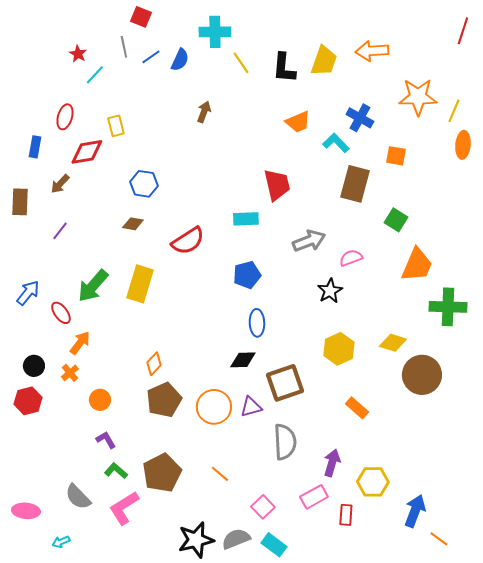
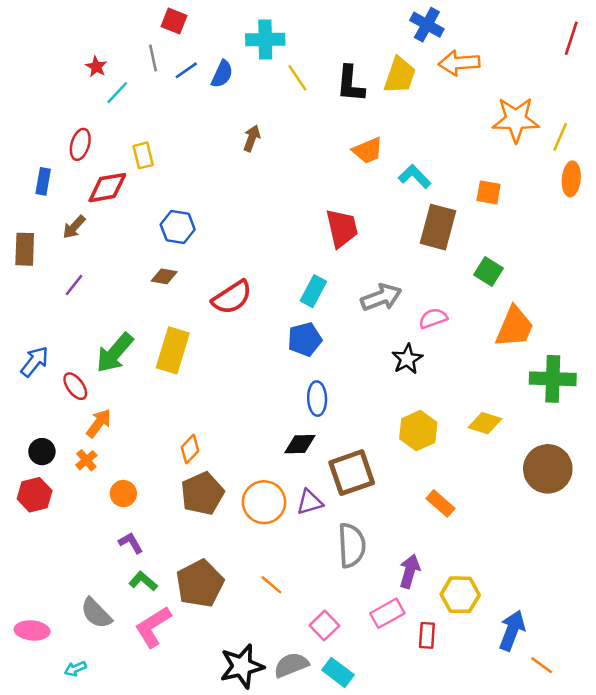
blue cross: (360, 118) -> (427, 25), moved
cyan rectangle: (246, 219) -> (313, 291), moved, turned -60
brown circle: (422, 375) -> (548, 469), moved

